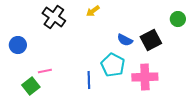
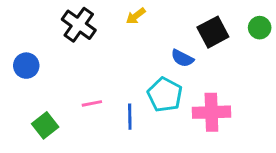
black square: (151, 40) -> (213, 32), moved
pink line: (45, 71) -> (92, 103), moved

